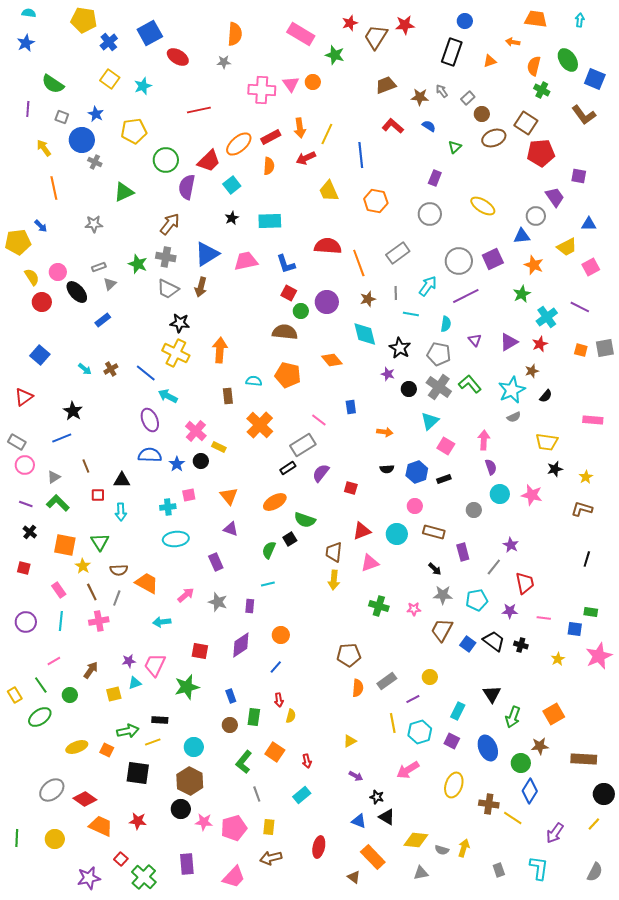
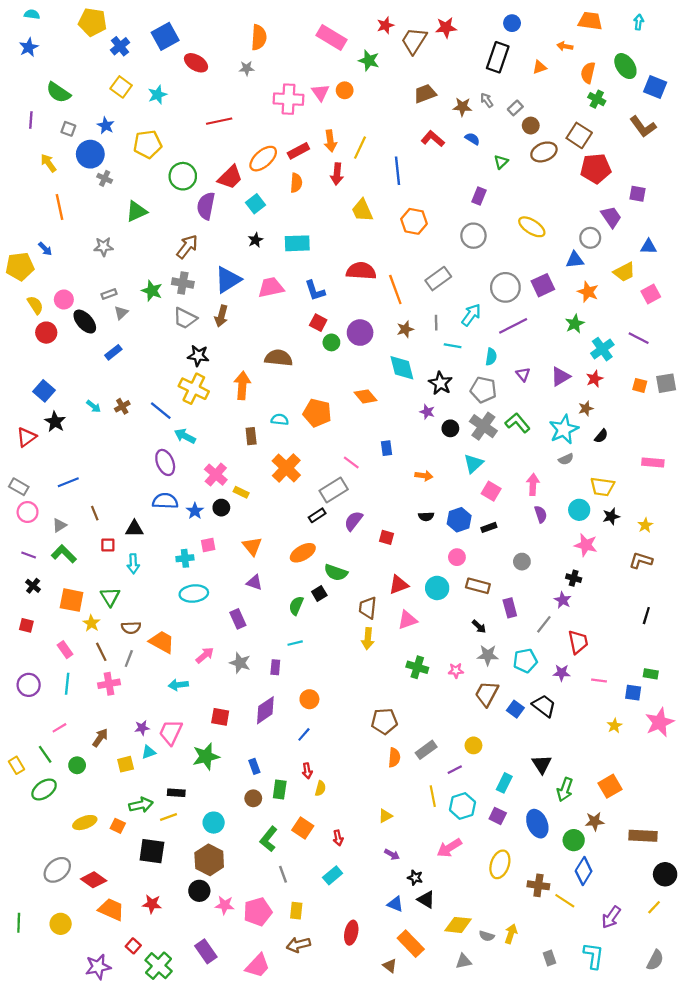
red arrow: (306, 158) -> (337, 174), turned -60
brown semicircle: (285, 332) -> (279, 358), moved
black star: (73, 411) -> (55, 422), moved
cyan circle: (500, 494) -> (579, 510), moved
black cross: (521, 645) -> (574, 578), moved
purple rectangle: (187, 864) -> (206, 951), turned -30

